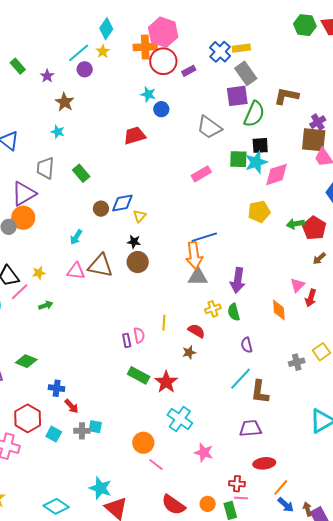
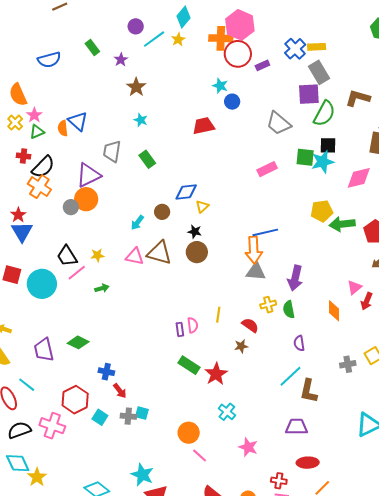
purple circle: (85, 69) -> (136, 26), moved
cyan star: (58, 132) -> (141, 120), moved
pink diamond: (276, 175) -> (359, 178), moved
brown circle: (101, 209) -> (162, 212), moved
green arrow: (295, 224) -> (342, 224), moved, size x1.4
cyan cross: (180, 419) -> (227, 412), size x0.7

